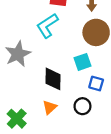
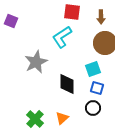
blue square: (96, 83) -> (97, 88), moved
orange triangle: (50, 107) -> (62, 118), moved

